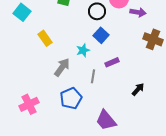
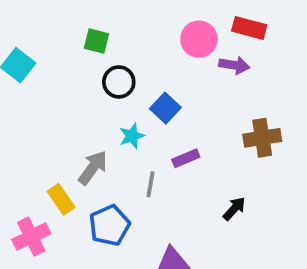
black circle: (97, 11) -> (119, 82), moved
yellow rectangle: (45, 38) -> (61, 199), moved
brown cross: (153, 39) -> (262, 138), moved, turned -30

